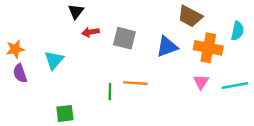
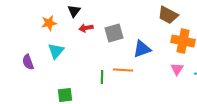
gray square: (124, 38) -> (114, 33), turned -30
blue triangle: (167, 47) -> (142, 49), moved
orange star: (15, 49) -> (49, 23), moved

